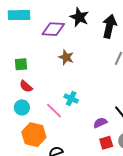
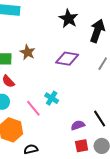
purple diamond: (53, 29) -> (67, 59), moved
brown star: (66, 57) -> (28, 52), moved

